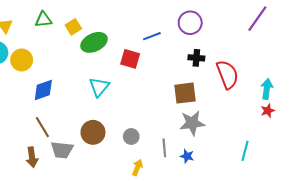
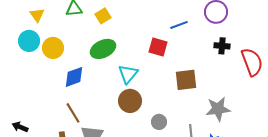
green ellipse: (94, 42) -> (103, 49), moved
brown square: (185, 93) -> (186, 80), moved
brown circle: (93, 132) -> (130, 101), moved

